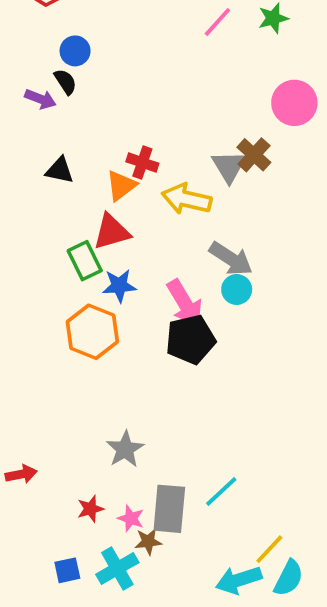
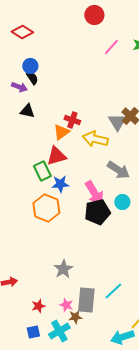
blue circle: (75, 51) -> (30, 66), moved
black triangle: (60, 170) -> (27, 111), moved
cyan circle: (237, 289) -> (122, 202), moved
red star: (90, 509) -> (38, 306), moved

